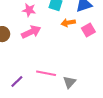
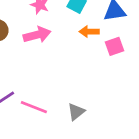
pink line: (46, 73) -> (34, 107), moved

